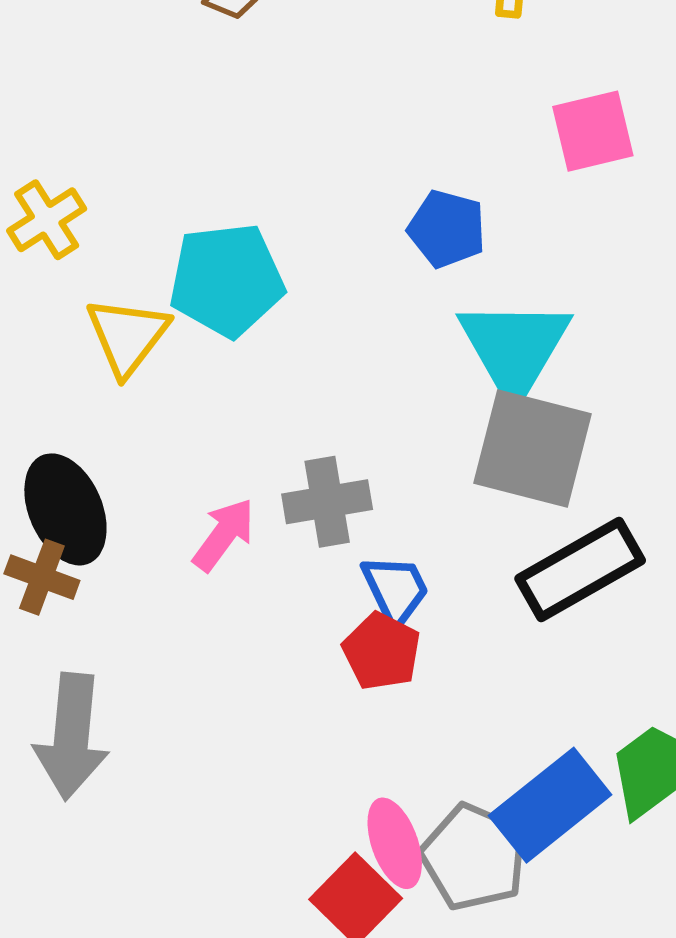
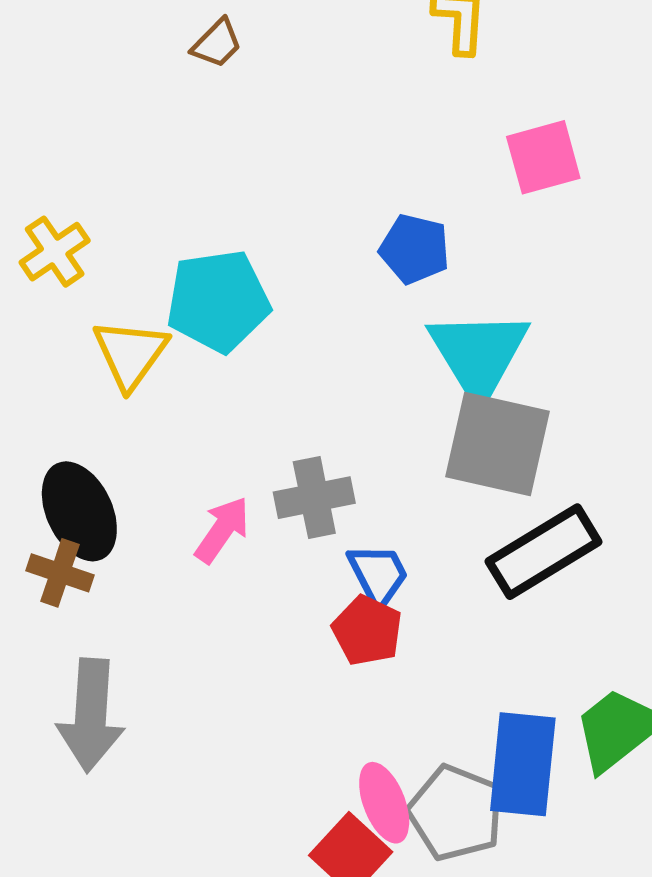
blue rectangle: (550, 805) -> (523, 764), turned -44

